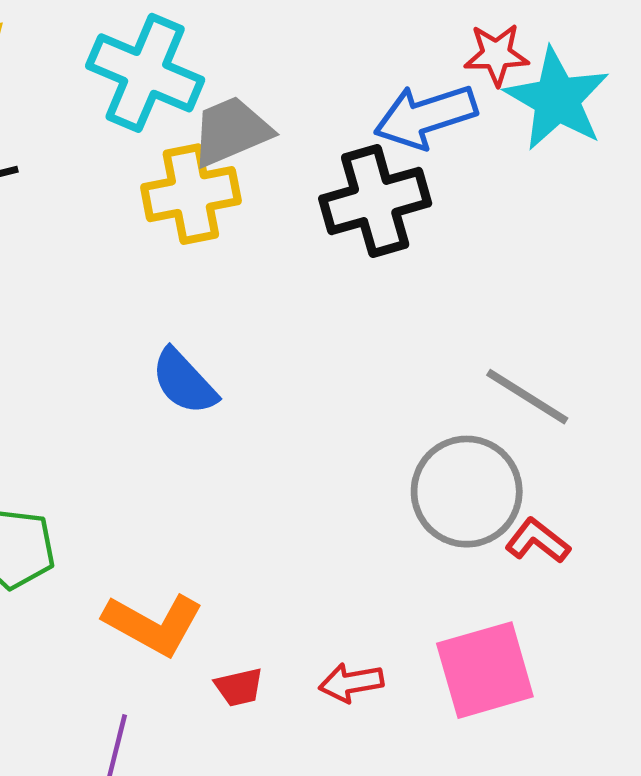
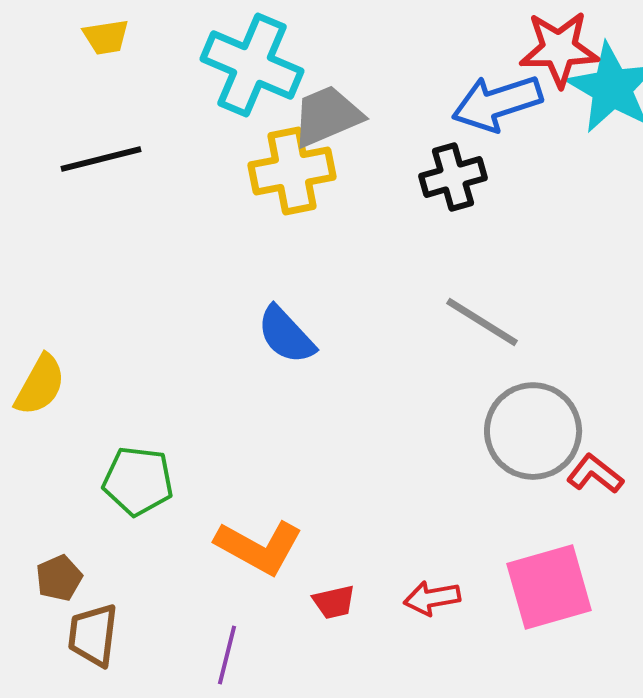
red star: (496, 55) -> (559, 49), size x1.4
black cross: (375, 201) -> (453, 177), size x0.7
gray line: (527, 397) -> (482, 322), moved

